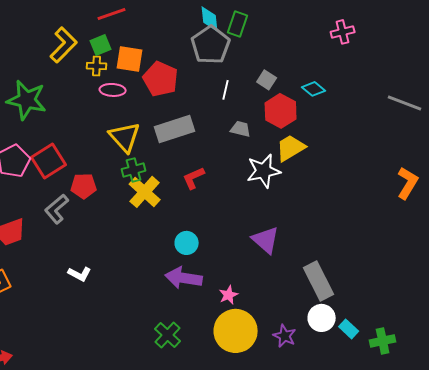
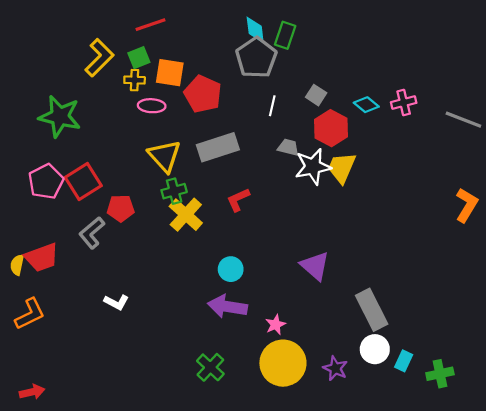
pink cross: (343, 32) -> (404, 103), moved
yellow trapezoid: (291, 148) -> (342, 168), turned -36
white star: (264, 171) -> (313, 167), moved
cyan rectangle: (349, 329) -> (404, 361), turned 72

